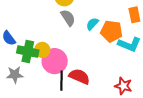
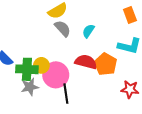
orange pentagon: (111, 31) -> (105, 64), moved, turned 30
gray star: (15, 75) -> (30, 87), moved
red semicircle: (79, 76) -> (86, 62), moved

